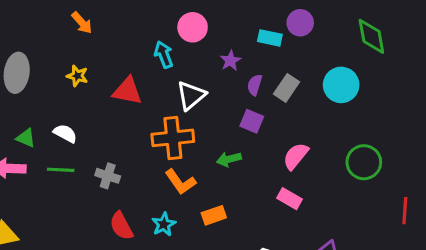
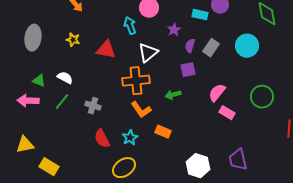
purple square: (252, 121) -> (188, 70), turned -35
green line: (61, 170) -> (62, 102), turned -54
pink rectangle: (290, 199) -> (227, 113), moved
orange rectangle: (214, 215) -> (163, 132), turned 42

